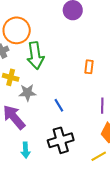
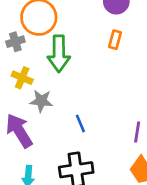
orange rectangle: (89, 67) -> (115, 40), moved

